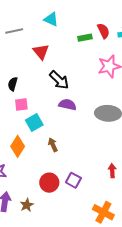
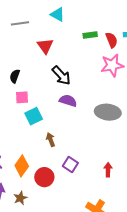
red semicircle: (103, 31) -> (112, 40), moved
orange diamond: (18, 146) -> (22, 166), moved
purple square: (73, 180) -> (70, 165), moved

